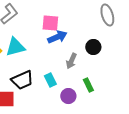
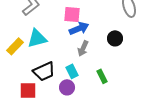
gray arrow: (71, 61) -> (83, 48), moved
green rectangle: (88, 85) -> (102, 76), moved
purple circle: (68, 96) -> (67, 87), moved

